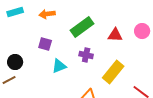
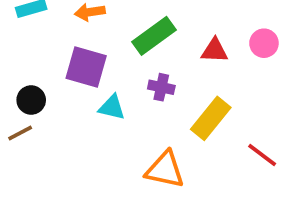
purple square: (45, 44) -> (86, 67), size x1.6
cyan triangle: (59, 66) -> (112, 107), turned 35

